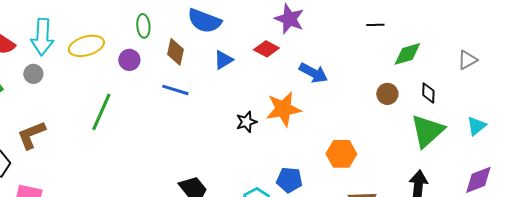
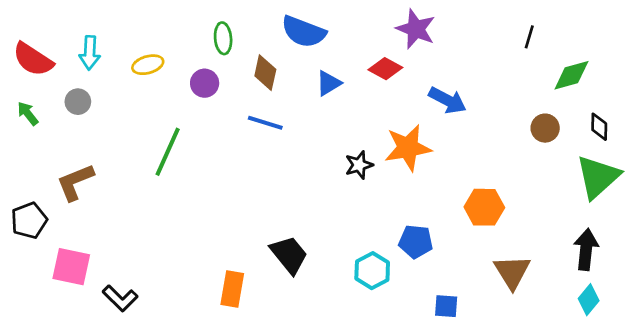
black line: (375, 25) -> (529, 37), turned -72
cyan arrow: (42, 37) -> (90, 53), size x0.7
yellow ellipse: (86, 46) -> (148, 65), size x0.7

